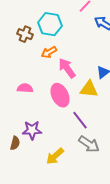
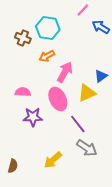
pink arrow: (67, 68) -> (65, 72), turned 65
yellow triangle: (89, 89) -> (87, 93), turned -30
purple star: (32, 130) -> (33, 117), moved
brown semicircle: (15, 143) -> (13, 166), moved

